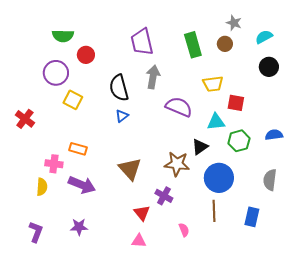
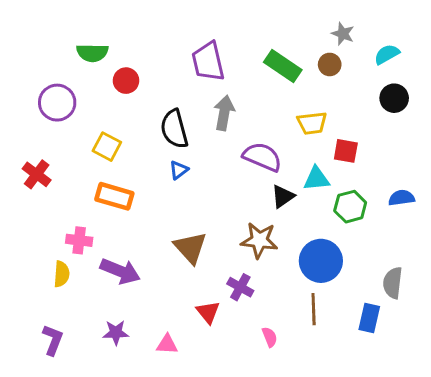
green rectangle: (193, 45) -> (283, 66), turned -40
purple circle: (56, 73) -> (57, 103), moved
black triangle: (200, 147) -> (283, 196), moved
orange rectangle: (78, 149) -> (114, 196), moved, size x1.4
gray semicircle: (270, 180) -> (393, 283), moved
pink triangle: (139, 241) -> (167, 344), moved

